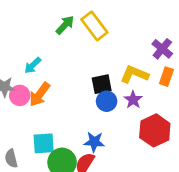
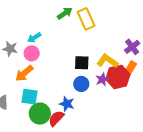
orange arrow: (40, 94) -> (24, 73), moved
pink circle: (20, 95) -> (32, 53), moved
blue circle: (107, 101) -> (81, 84), moved
red hexagon: (155, 130) -> (118, 77), moved

